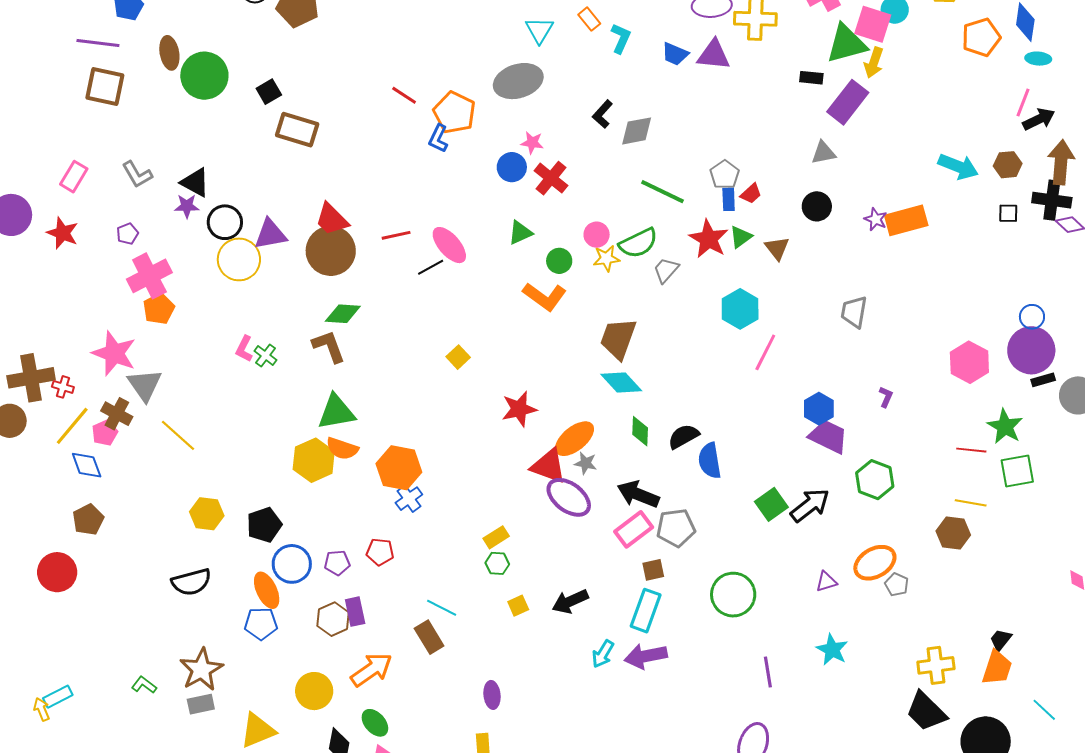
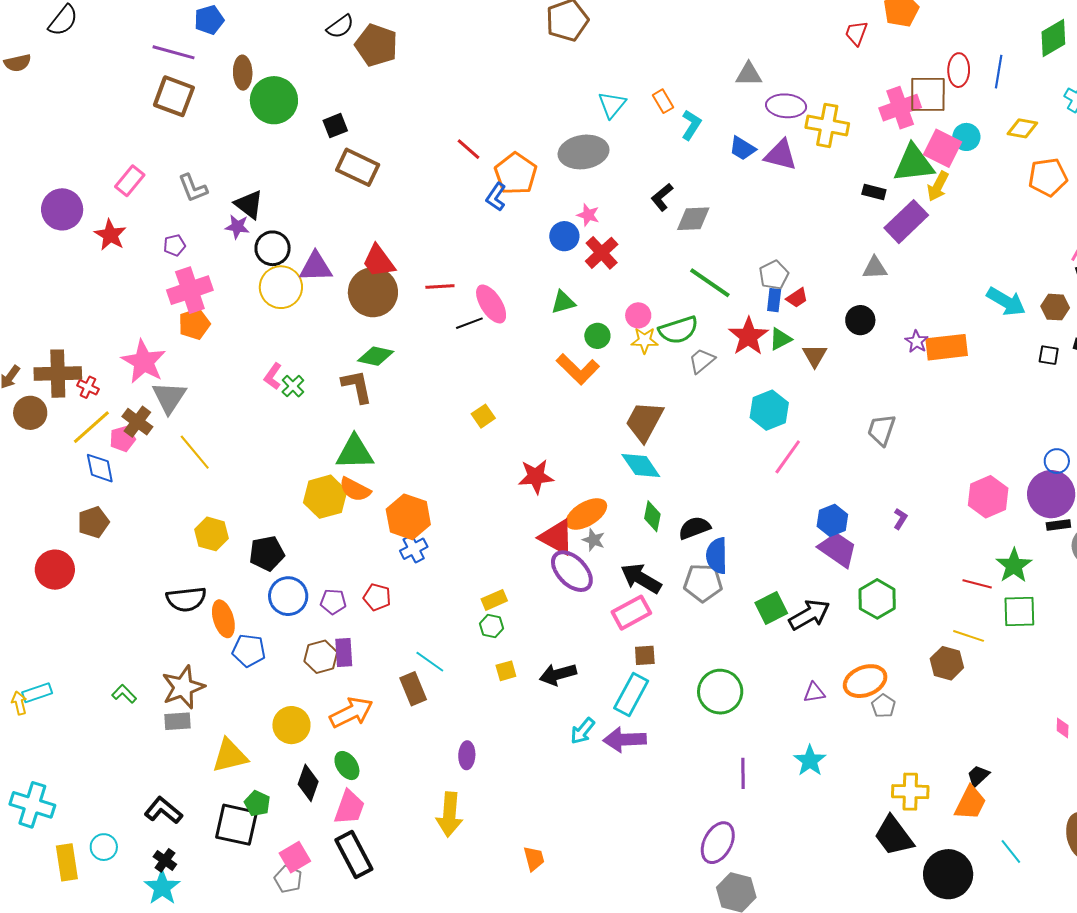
gray pentagon: (676, 528) -> (703, 583), moved
orange ellipse: (267, 590) -> (223, 619), moved

